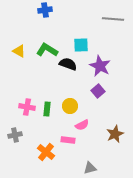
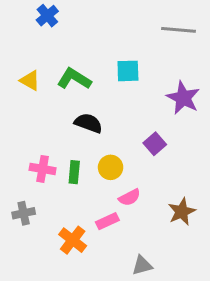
blue cross: (45, 10) -> (47, 16), moved, turned -32
black semicircle: (68, 64) -> (88, 123), moved
purple star: (100, 66) -> (183, 98), moved
pink rectangle: (68, 140) -> (107, 221), turned -32

